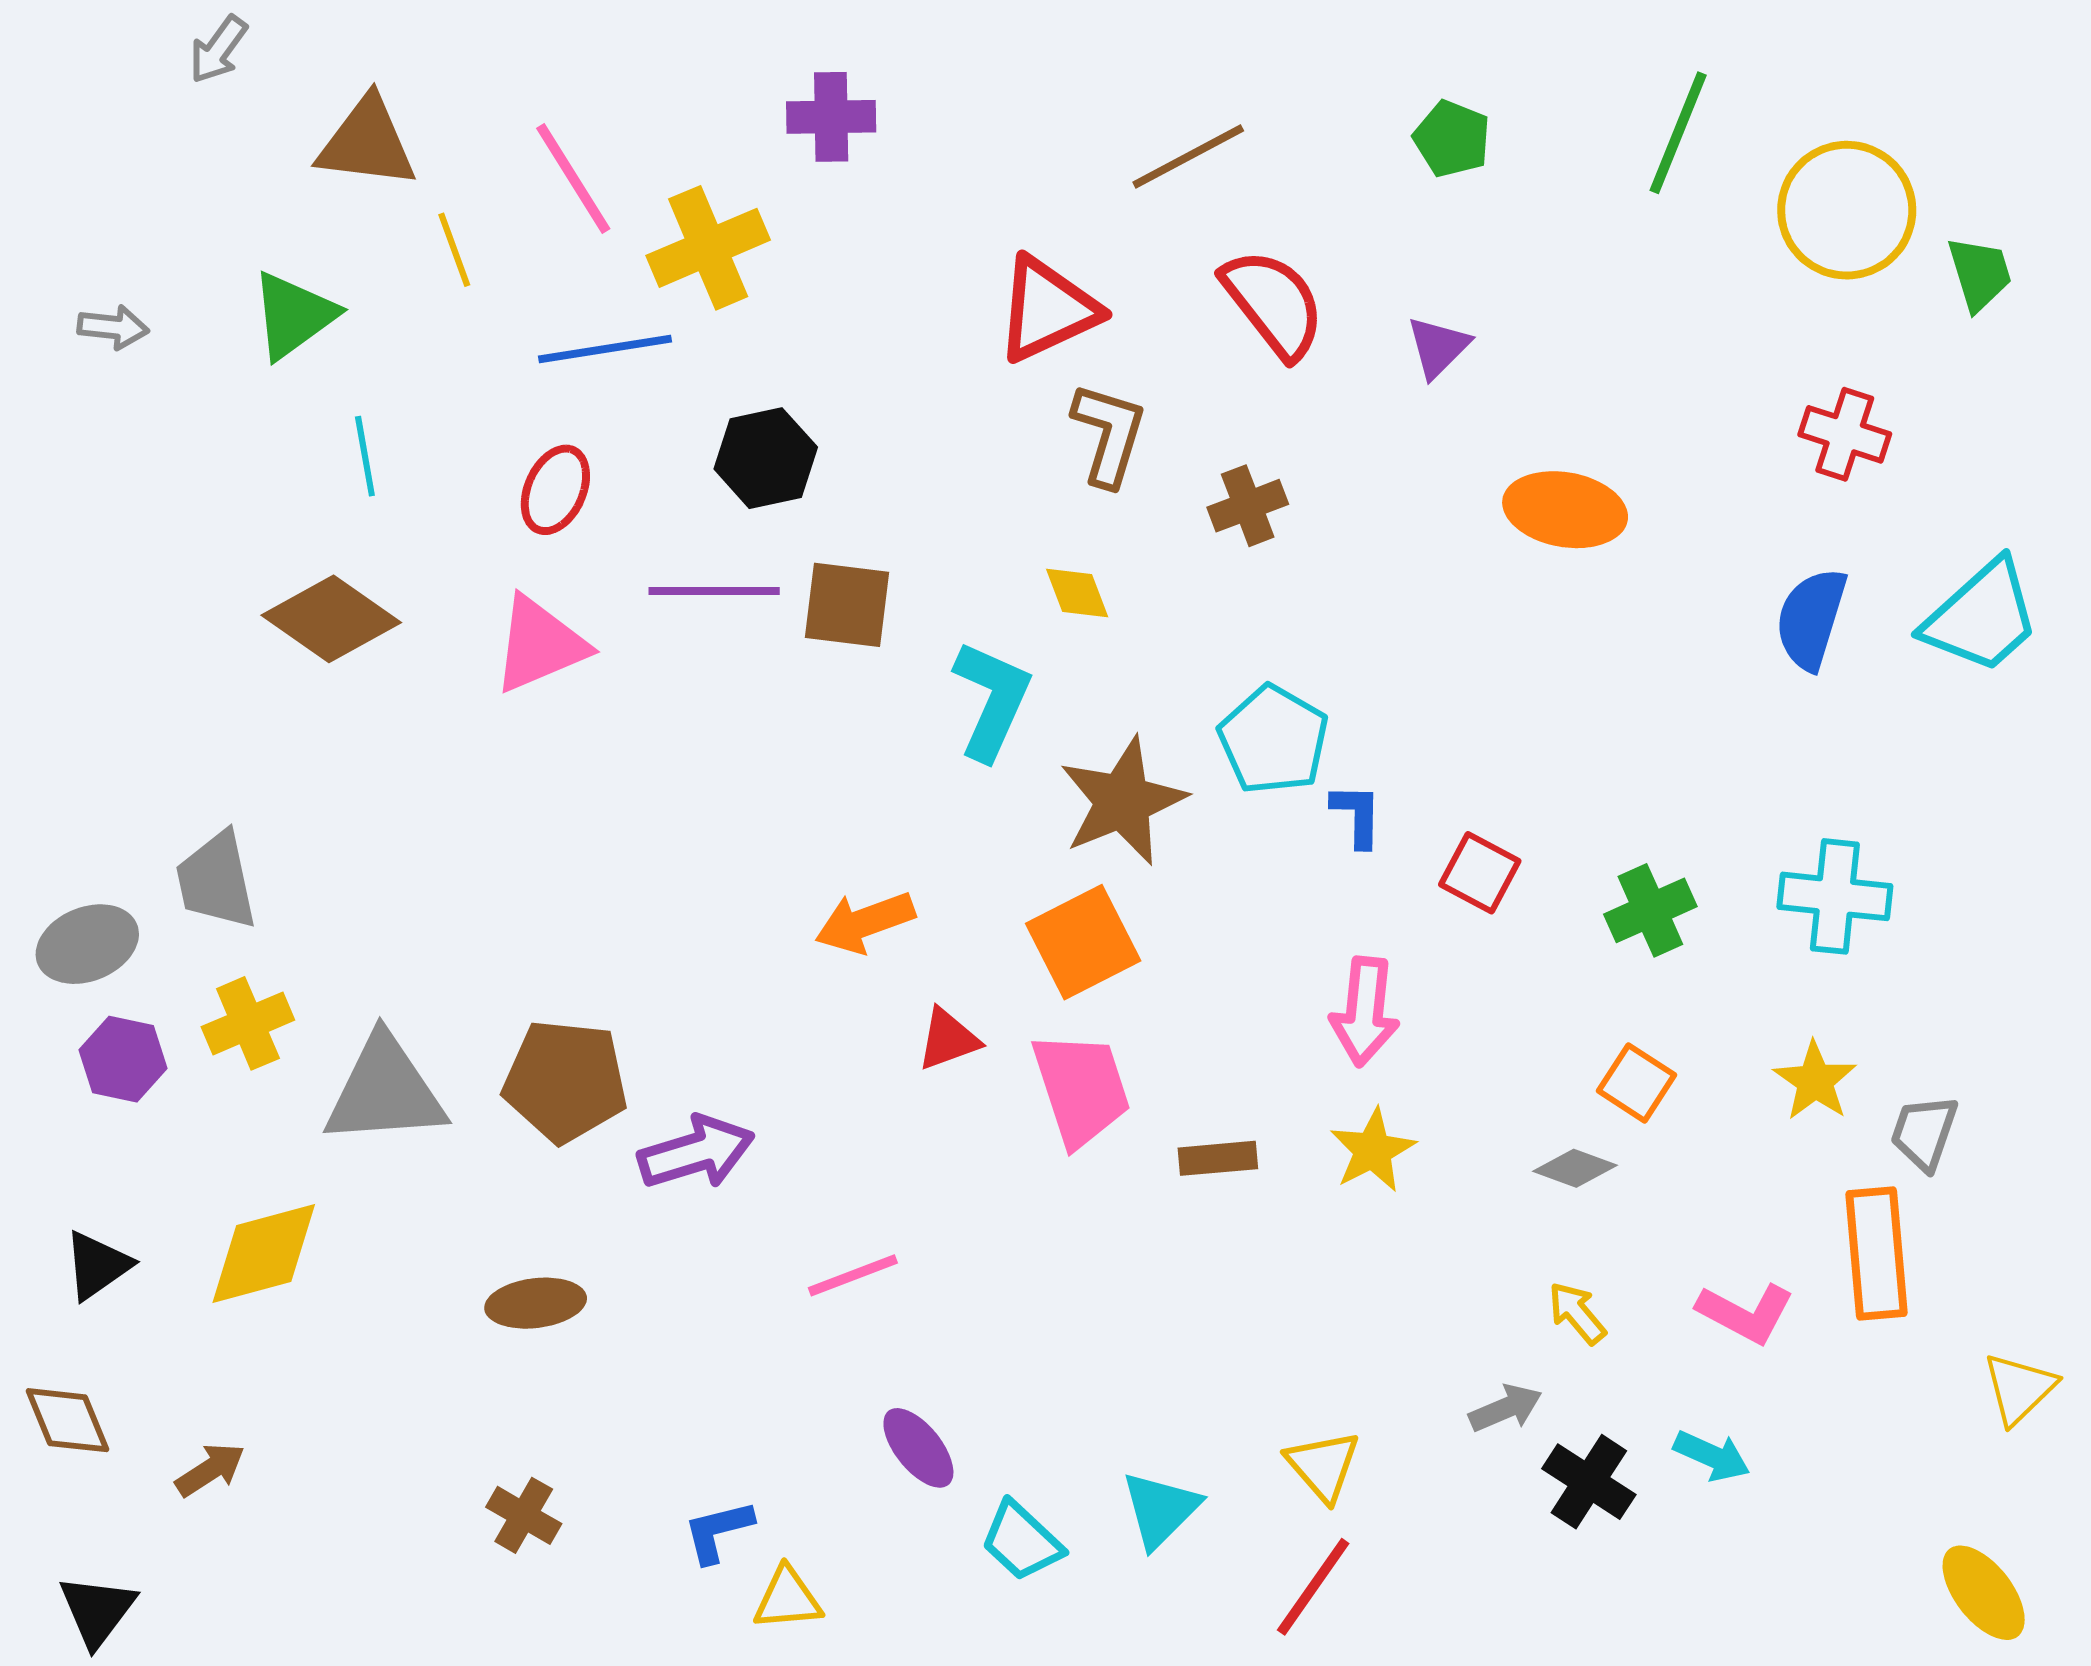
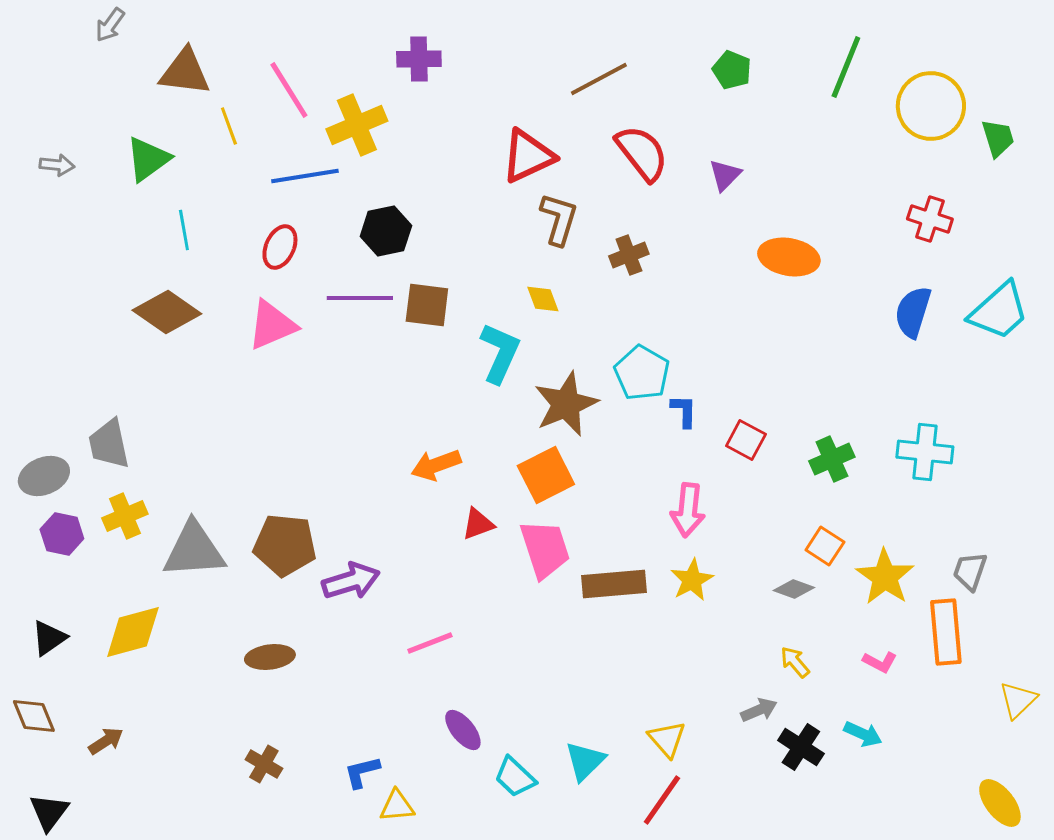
yellow star: (1815, 1081) -> (885, 577), moved, size x1.4
brown rectangle: (1218, 1158) -> (614, 584), size x1.6
pink L-shape: (1746, 1313) -> (880, 662), size x0.7

